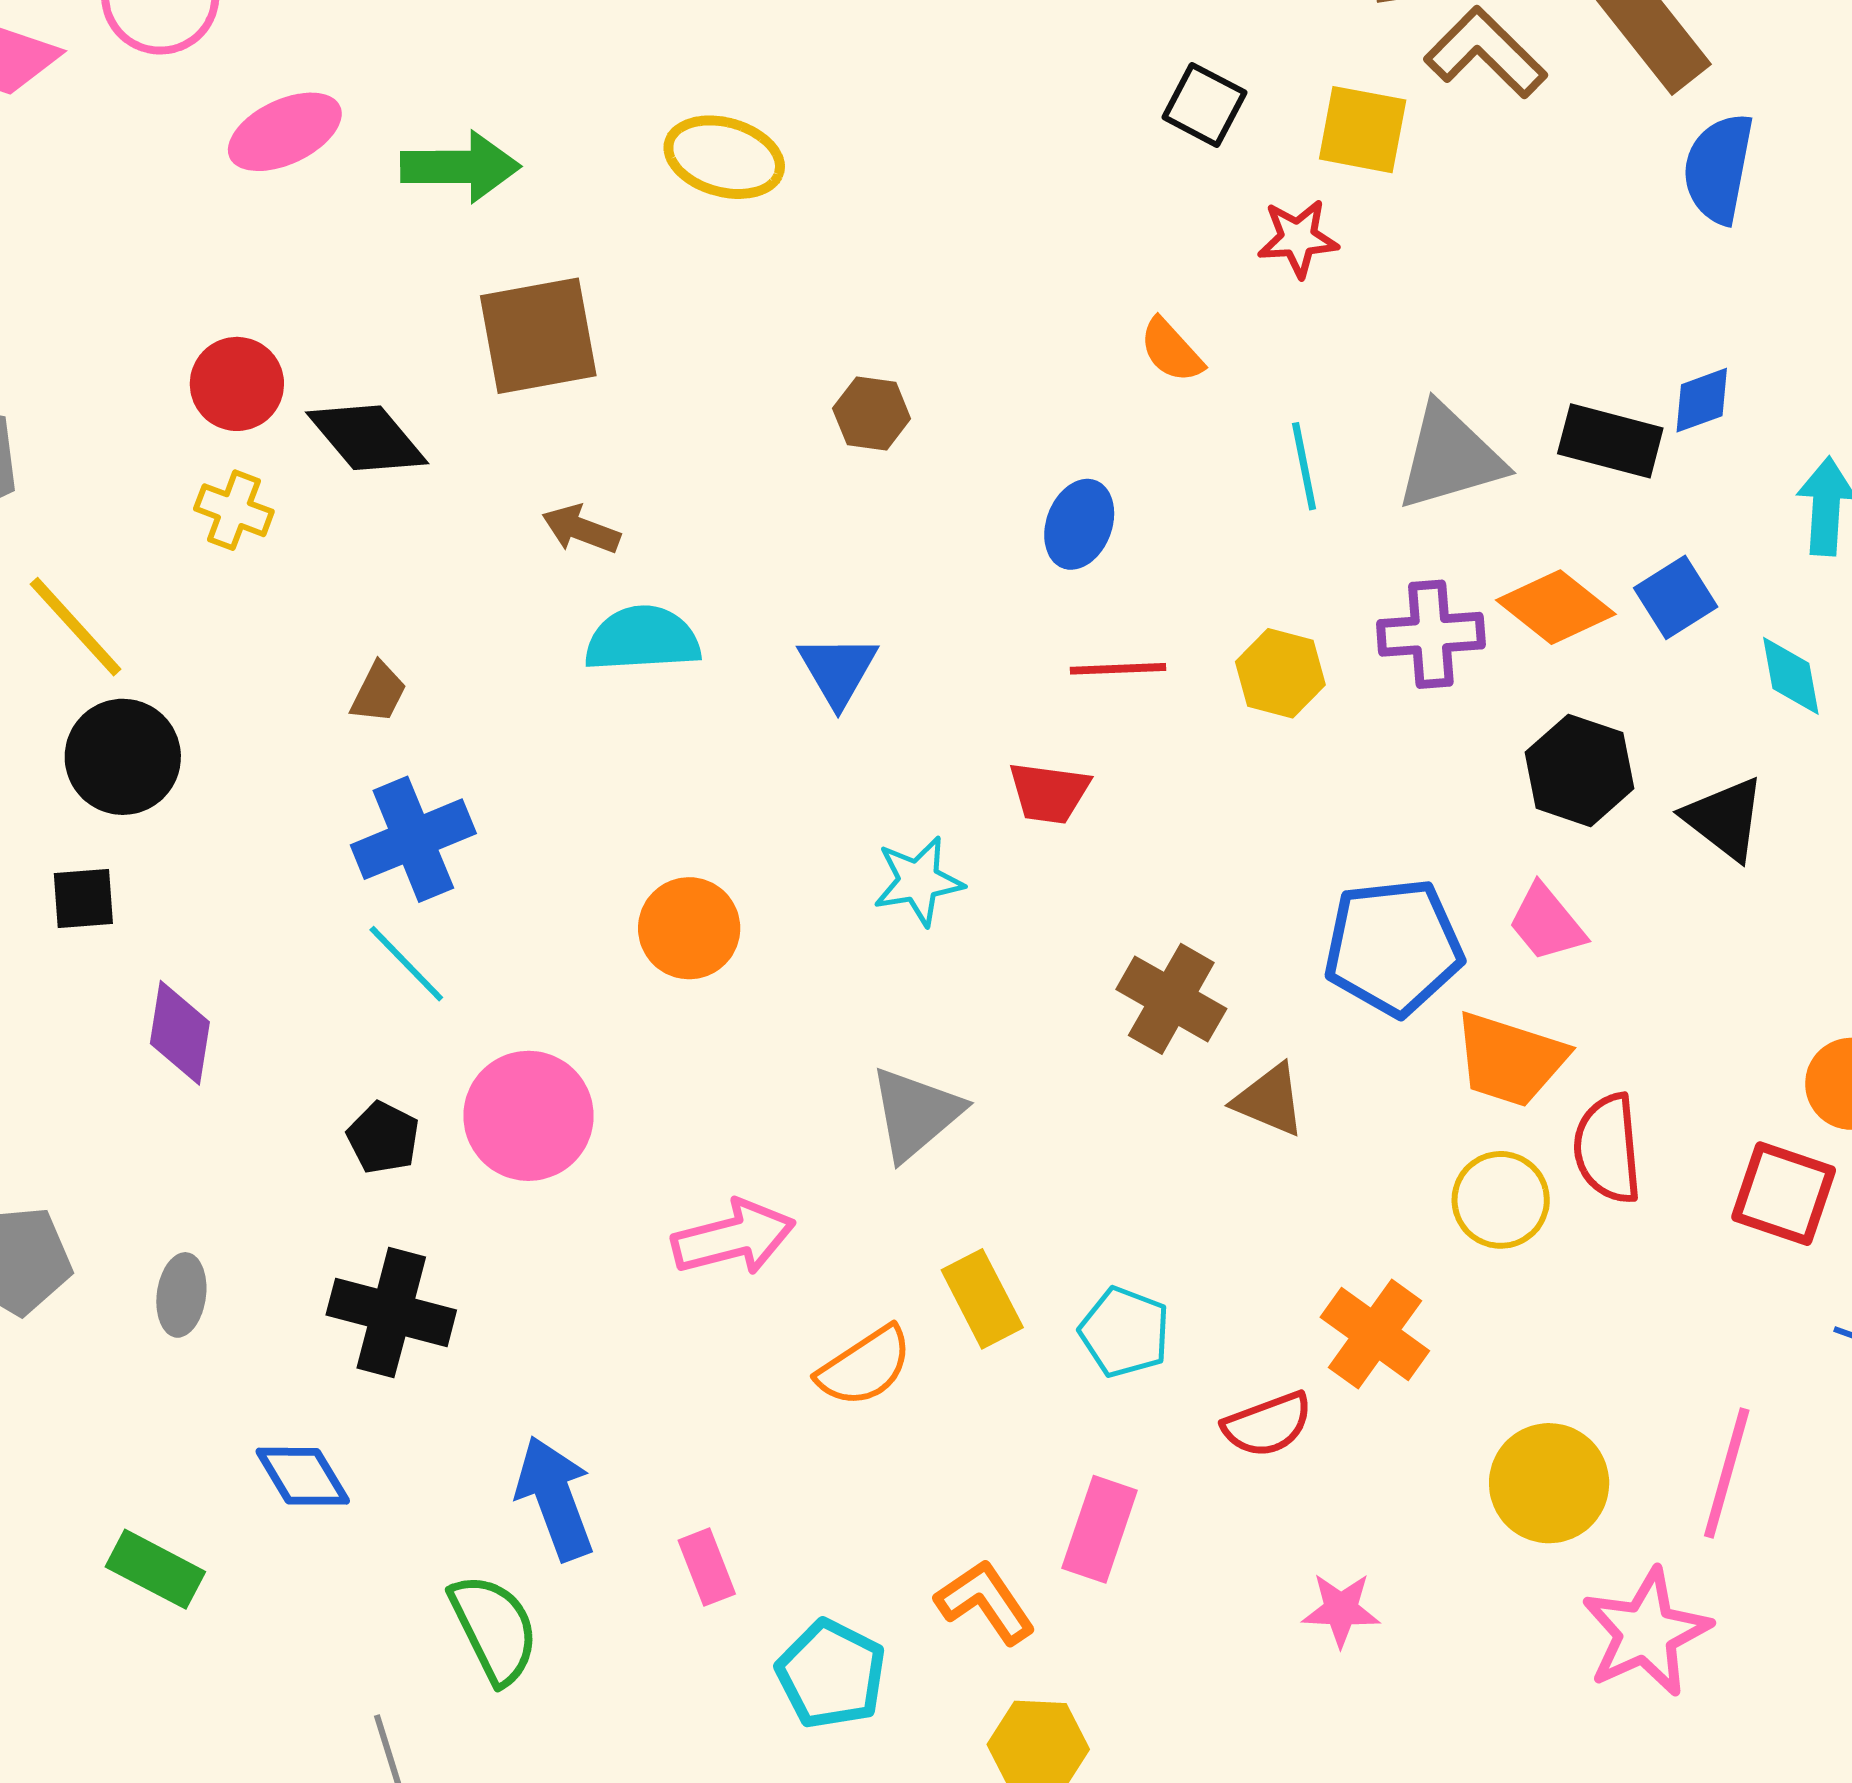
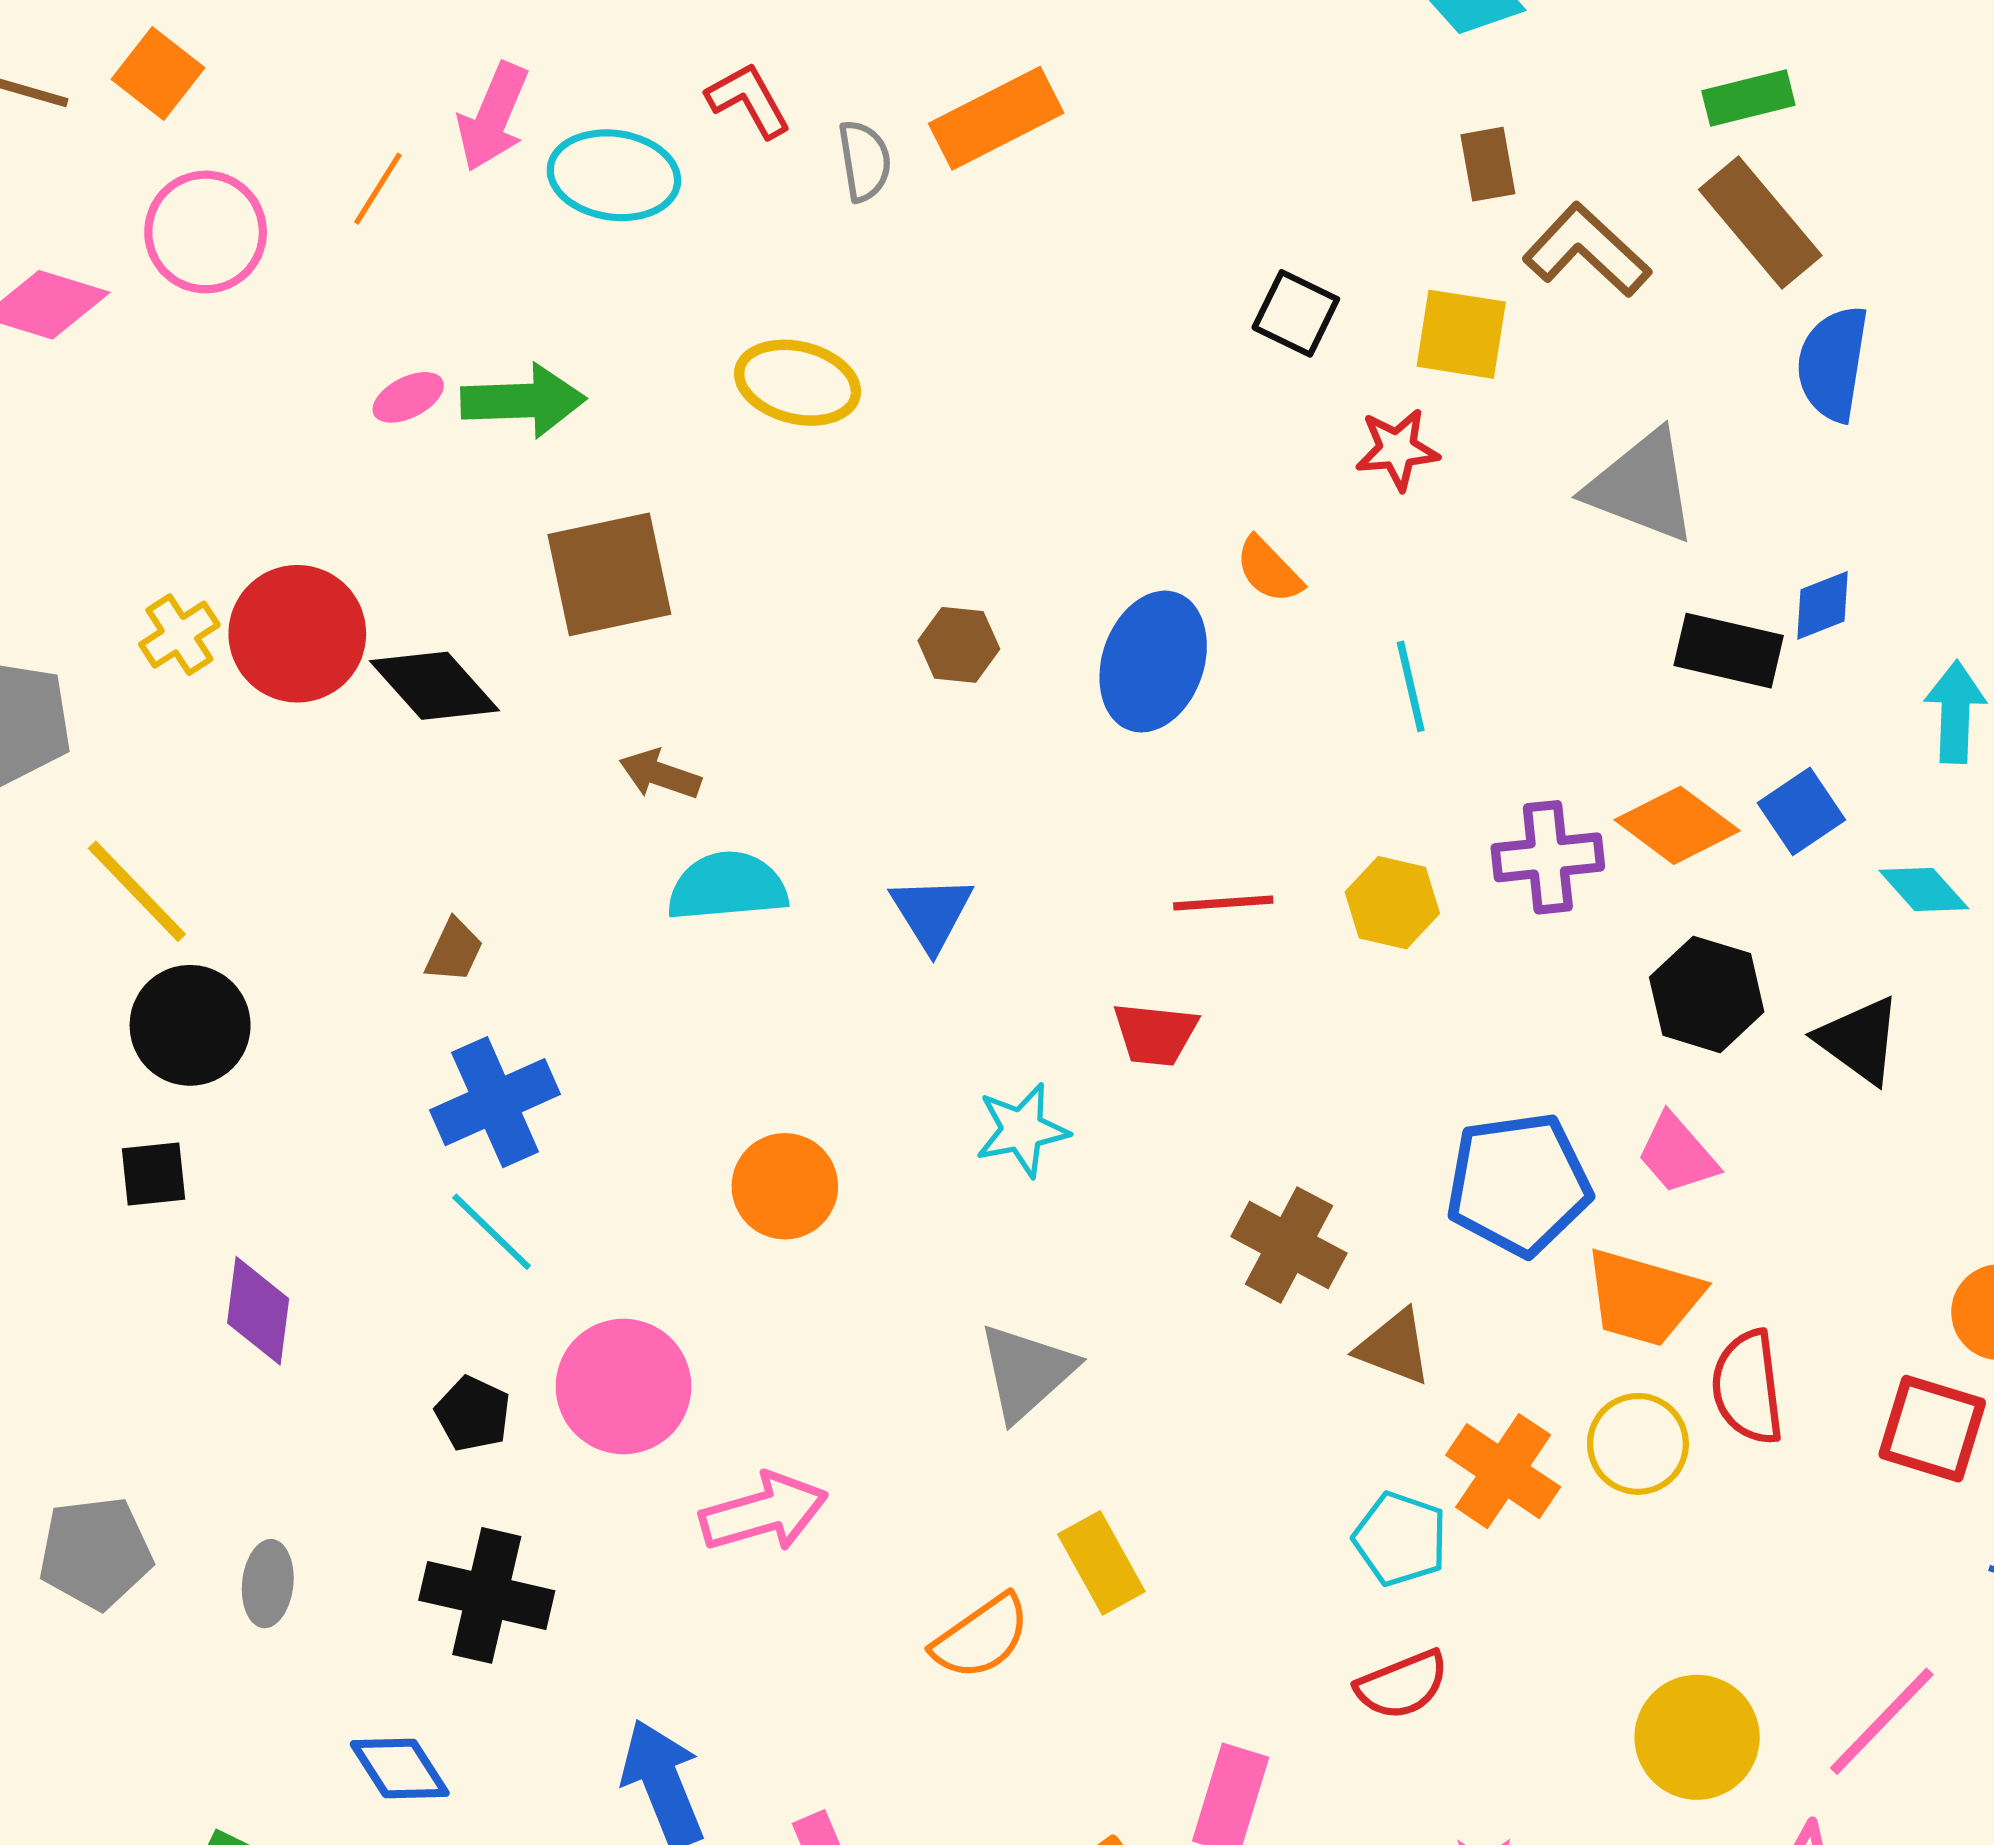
pink ellipse: (285, 132) -> (408, 397), moved, size x0.6
red circle: (237, 384) -> (297, 634), size x1.4
gray triangle: (1450, 457) -> (1642, 486), moved, turned 39
yellow cross: (234, 510) -> (179, 635), moved, turned 38
blue ellipse: (1079, 524) -> (1153, 662), moved, size x1.5
cyan diamond: (1791, 676) -> (1924, 889), turned -30
pink arrow: (734, 1238) -> (764, 1512), moved
cyan pentagon: (1125, 1332) -> (1400, 1539), moved
orange cross: (1375, 1334) -> (1503, 1471), moved
pink line: (1727, 1473) -> (1882, 1721), turned 30

